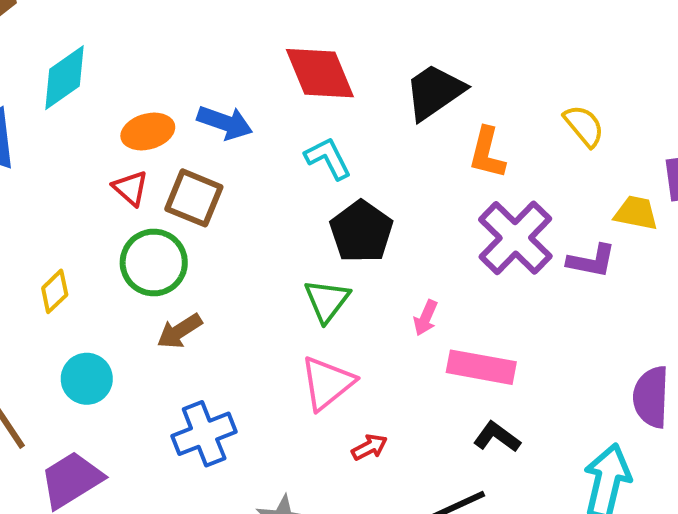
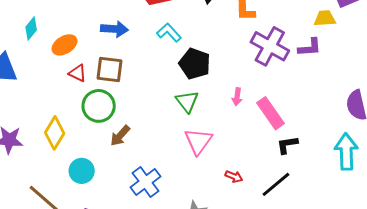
cyan diamond: (64, 78) -> (31, 28), size x0.7
orange ellipse: (148, 131) -> (64, 45), moved
yellow diamond: (55, 291) -> (55, 133), size x1.5
pink rectangle: (481, 367) -> (270, 113), turned 60
black L-shape: (497, 437) -> (287, 145), turned -30
red arrow: (369, 447) -> (234, 177), moved, turned 66

